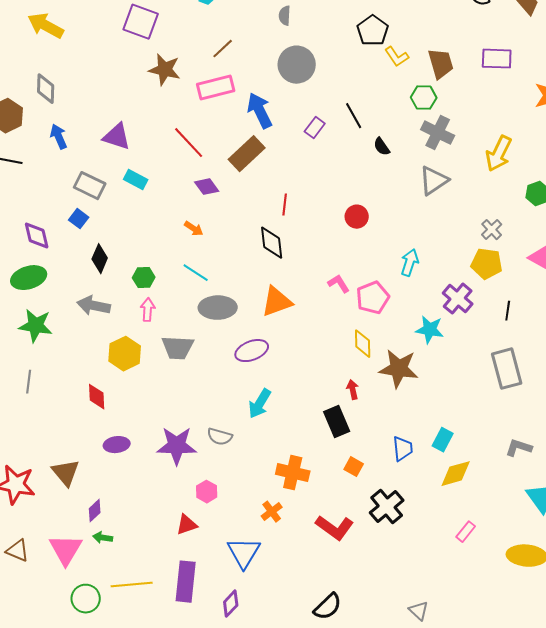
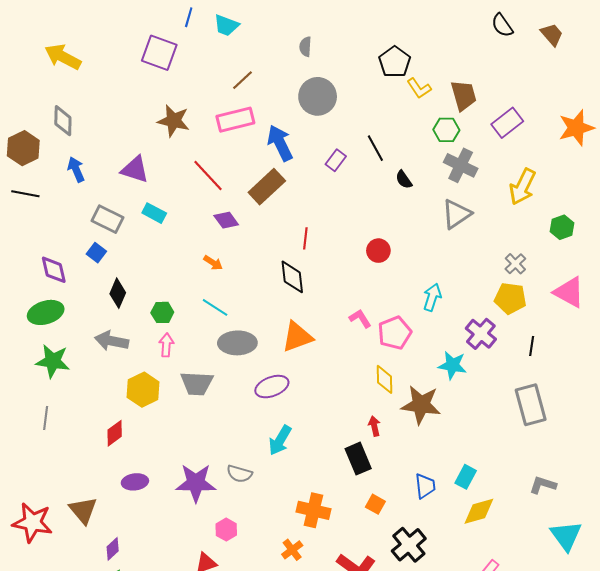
purple rectangle: (497, 59) -> (507, 123), moved, turned -40
brown star: (165, 70) -> (173, 121), moved
red diamond: (97, 397) -> (115, 433), turned 56

